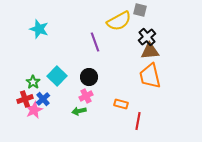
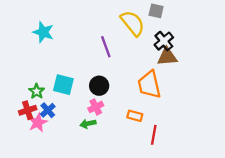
yellow semicircle: (119, 21) -> (133, 23), turned -100
cyan square: (57, 76) -> (63, 85), turned -30
orange trapezoid: (150, 76) -> (149, 85), moved

